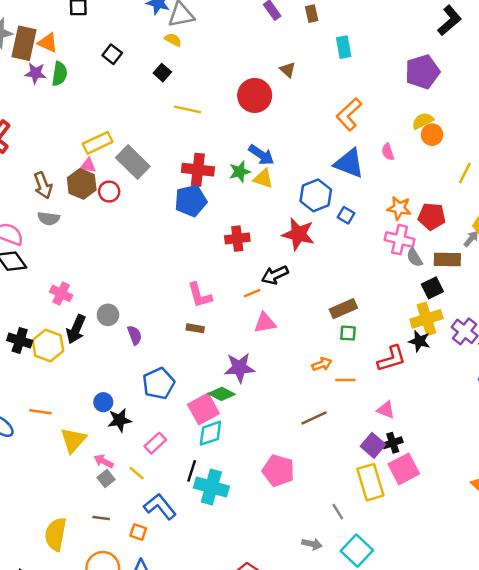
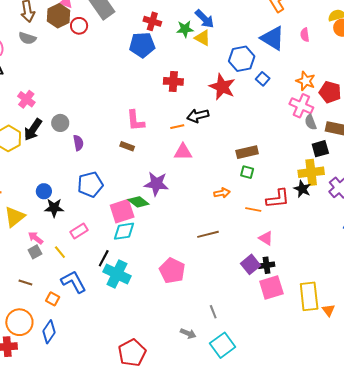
red cross: (198, 170) -> (152, 21), size x0.7
orange line: (345, 380) -> (253, 210), moved
yellow rectangle: (370, 482) -> (309, 296), moved

